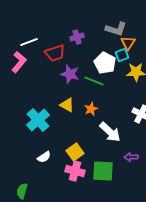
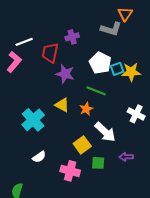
orange triangle: (128, 43) -> (125, 14), moved
red trapezoid: (55, 53) -> (50, 53), turned 120
cyan square: (122, 55) -> (117, 69), moved
green line: (94, 81) -> (96, 91), moved
yellow square: (75, 152) -> (82, 145), moved
green square: (103, 171) -> (98, 163), moved, size x0.6

